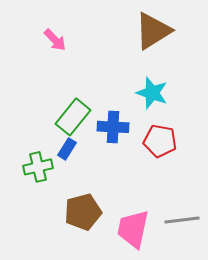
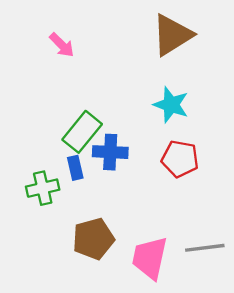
blue cross: (113, 127) -> (110, 152), moved
blue rectangle: (67, 149) -> (75, 168), turned -45

